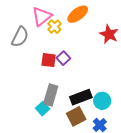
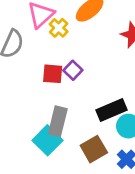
black rectangle: (81, 97) -> (112, 110), moved
cyan square: (43, 109) -> (47, 140), size x1.5

